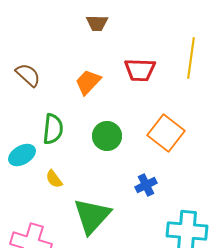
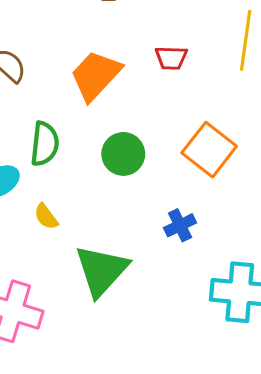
red trapezoid: (140, 70) -> (171, 58), size x0.7
orange trapezoid: (88, 82) -> (96, 75), size x1.4

